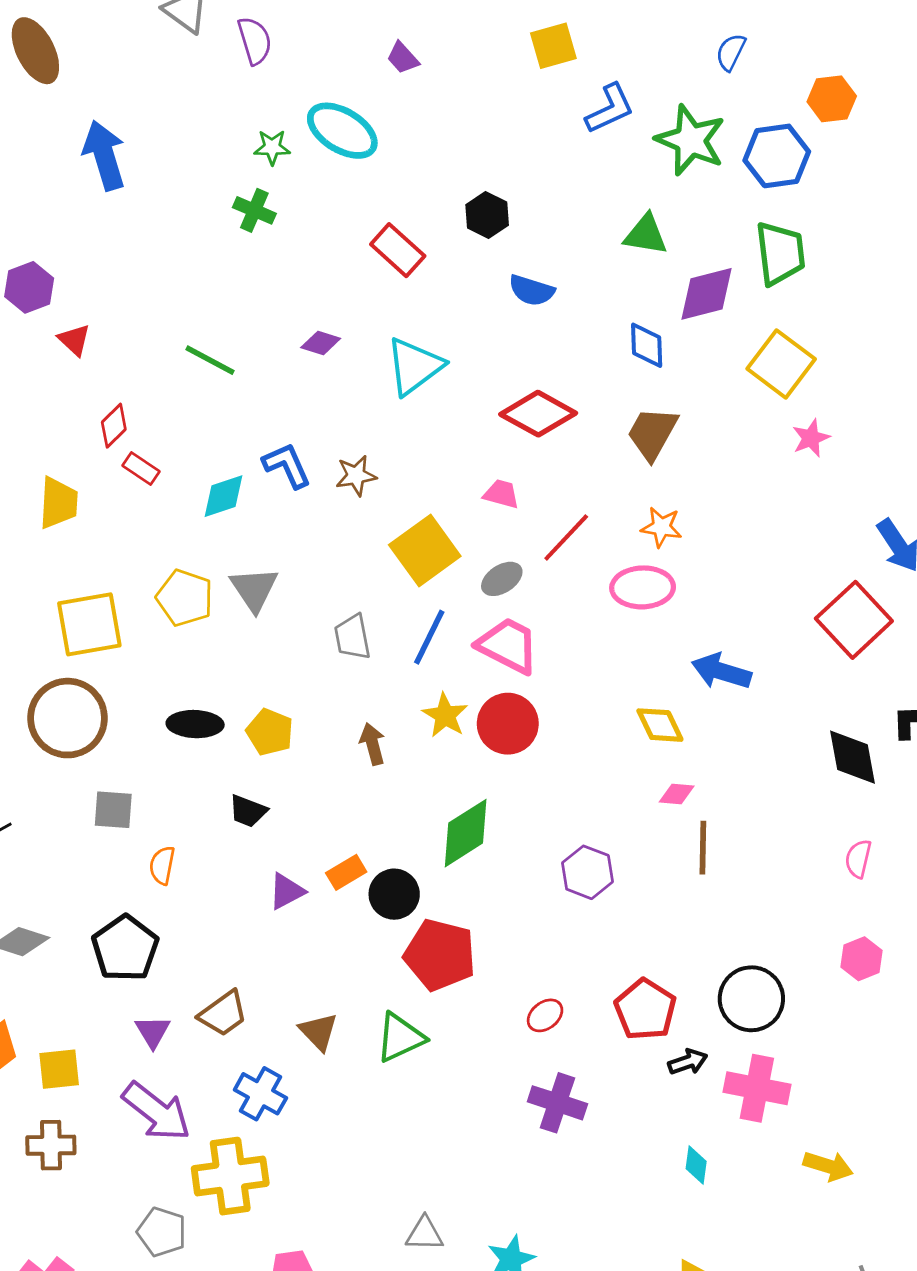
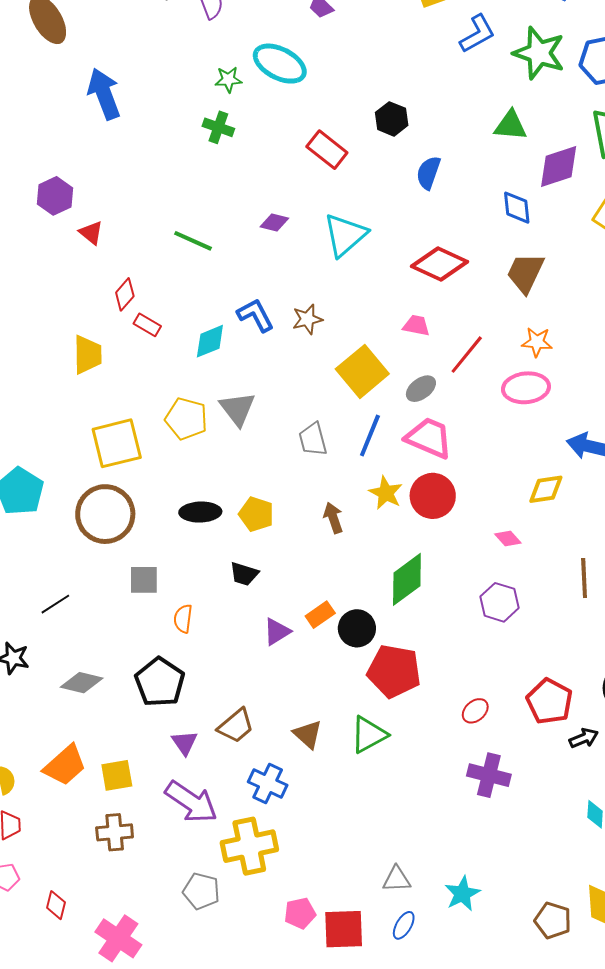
blue semicircle: (532, 290) -> (428, 173), turned 96
yellow diamond: (660, 725) -> (546, 489), turned -69
pink diamond: (677, 794) -> (508, 538), moved, turned 48

